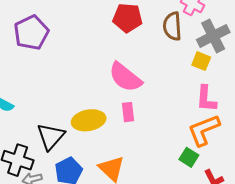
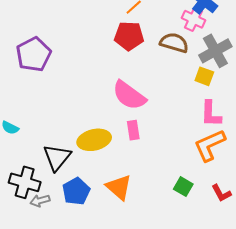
brown semicircle: (172, 26) -> (174, 43), turned 112
green square: (189, 157) -> (183, 187), moved

